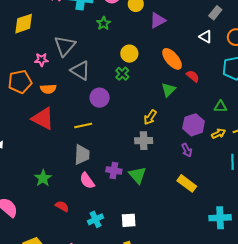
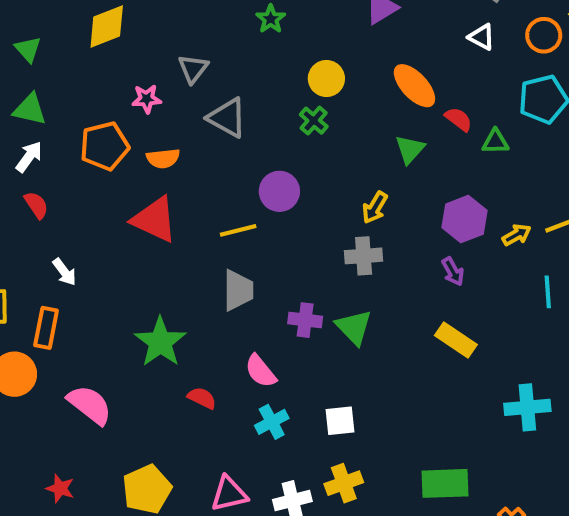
gray triangle: (65, 46) -> (193, 69), size x0.7
purple circle: (100, 98) -> (279, 191), moved
green triangle: (221, 107) -> (495, 142), moved
green star: (43, 178) -> (160, 342), size x1.4
pink semicircle: (87, 181) -> (261, 371), moved

